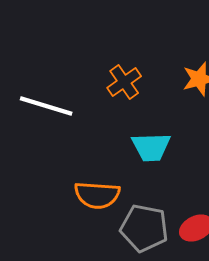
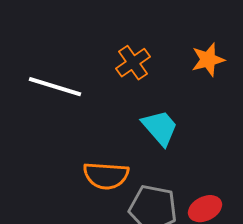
cyan trapezoid: (151, 147) -> (160, 128), turned -129

